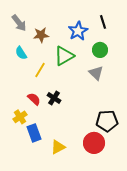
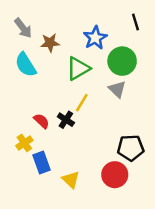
black line: (103, 22) -> (136, 22), moved
green circle: (100, 50) -> (122, 61), size x1.5
cyan semicircle: (21, 53) -> (26, 65), size x1.5
yellow line: (40, 70) -> (82, 103), moved
yellow triangle: (58, 147) -> (71, 180), turned -49

